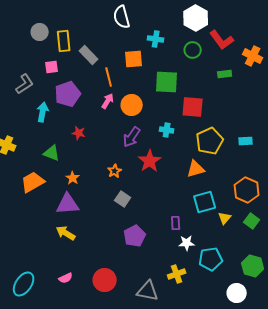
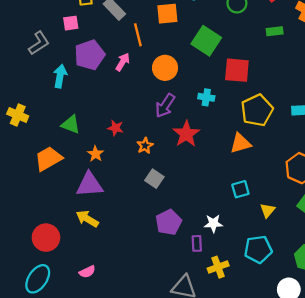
green square: (167, 82) -> (206, 41), turned 30
pink arrow: (108, 101) -> (123, 62), moved
red star: (79, 133) -> (116, 128), moved
cyan square: (205, 202) -> (240, 189), moved, size x0.7
yellow triangle: (225, 218) -> (268, 210), moved
purple rectangle: (176, 223) -> (197, 243), moved
white star: (187, 243) -> (213, 223), moved
red circle: (105, 280) -> (46, 238), moved

